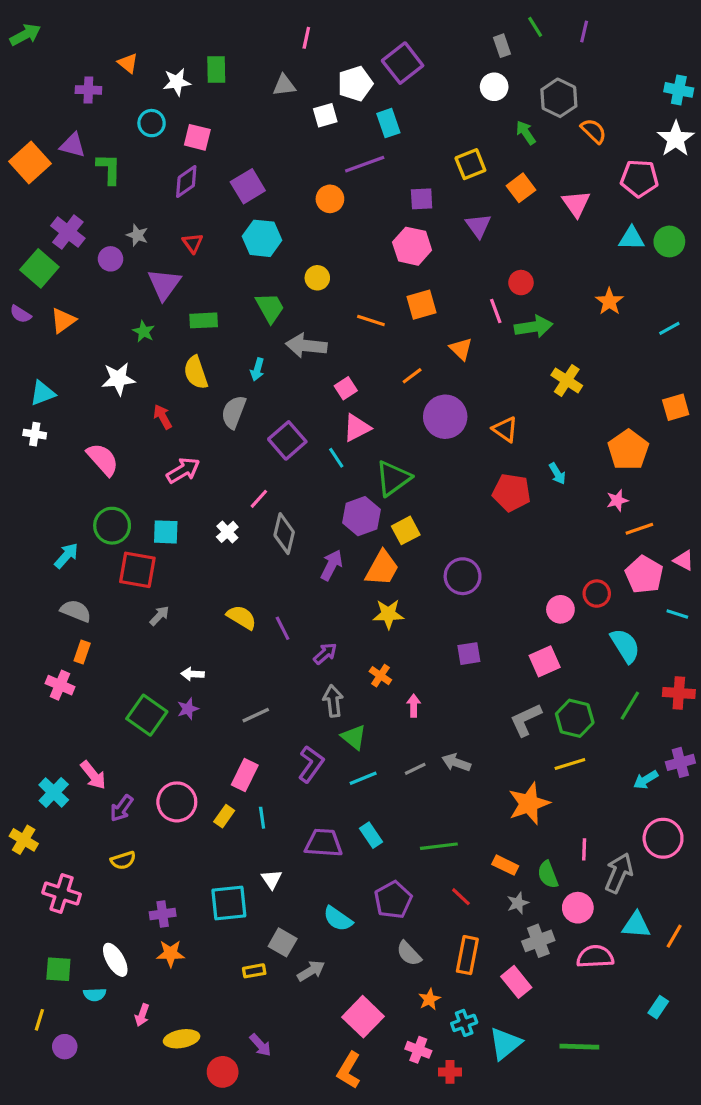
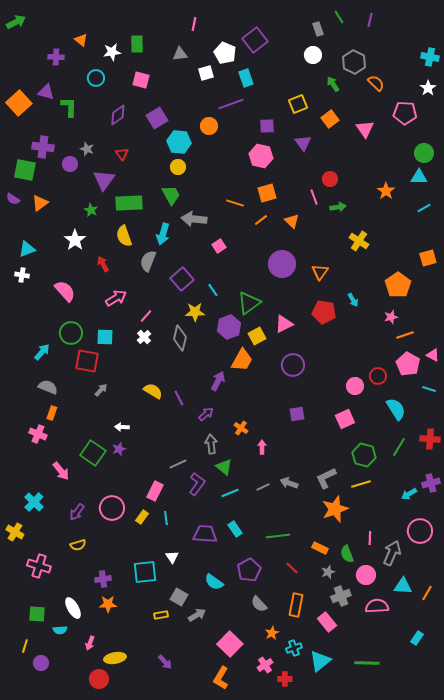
white pentagon: (355, 84) -> (225, 53), turned -30
pink square: (197, 137) -> (141, 80), moved
white star: (676, 139) -> (428, 88), size x0.7
purple cross: (68, 232) -> (43, 147), turned -30
cyan hexagon: (262, 238) -> (179, 142), moved
cyan triangle: (631, 238) -> (419, 177), moved
green square: (39, 268) -> (25, 170), turned -30
yellow circle: (317, 278) -> (178, 167), moved
green rectangle: (204, 320) -> (129, 203), size x1.5
green arrow: (534, 327) -> (338, 207), size x0.7
cyan arrow: (257, 369) -> (163, 234), size x1.5
orange line: (412, 376) -> (261, 220), moved
white star: (118, 379) -> (75, 240), turned -30
pink triangle: (357, 428) -> (284, 324), moved
orange triangle: (505, 429) -> (320, 272), turned 30
pink line: (259, 499) -> (146, 316), moved
purple arrow: (332, 565) -> (218, 381), moved
yellow star: (388, 614) -> (195, 312), moved
gray line: (256, 715) -> (178, 464), moved
gray L-shape: (526, 720) -> (326, 478), moved
pink arrow: (93, 775) -> (61, 471), moved
pink cross: (418, 1050) -> (265, 665), turned 35
red circle: (223, 1072) -> (99, 679), moved

